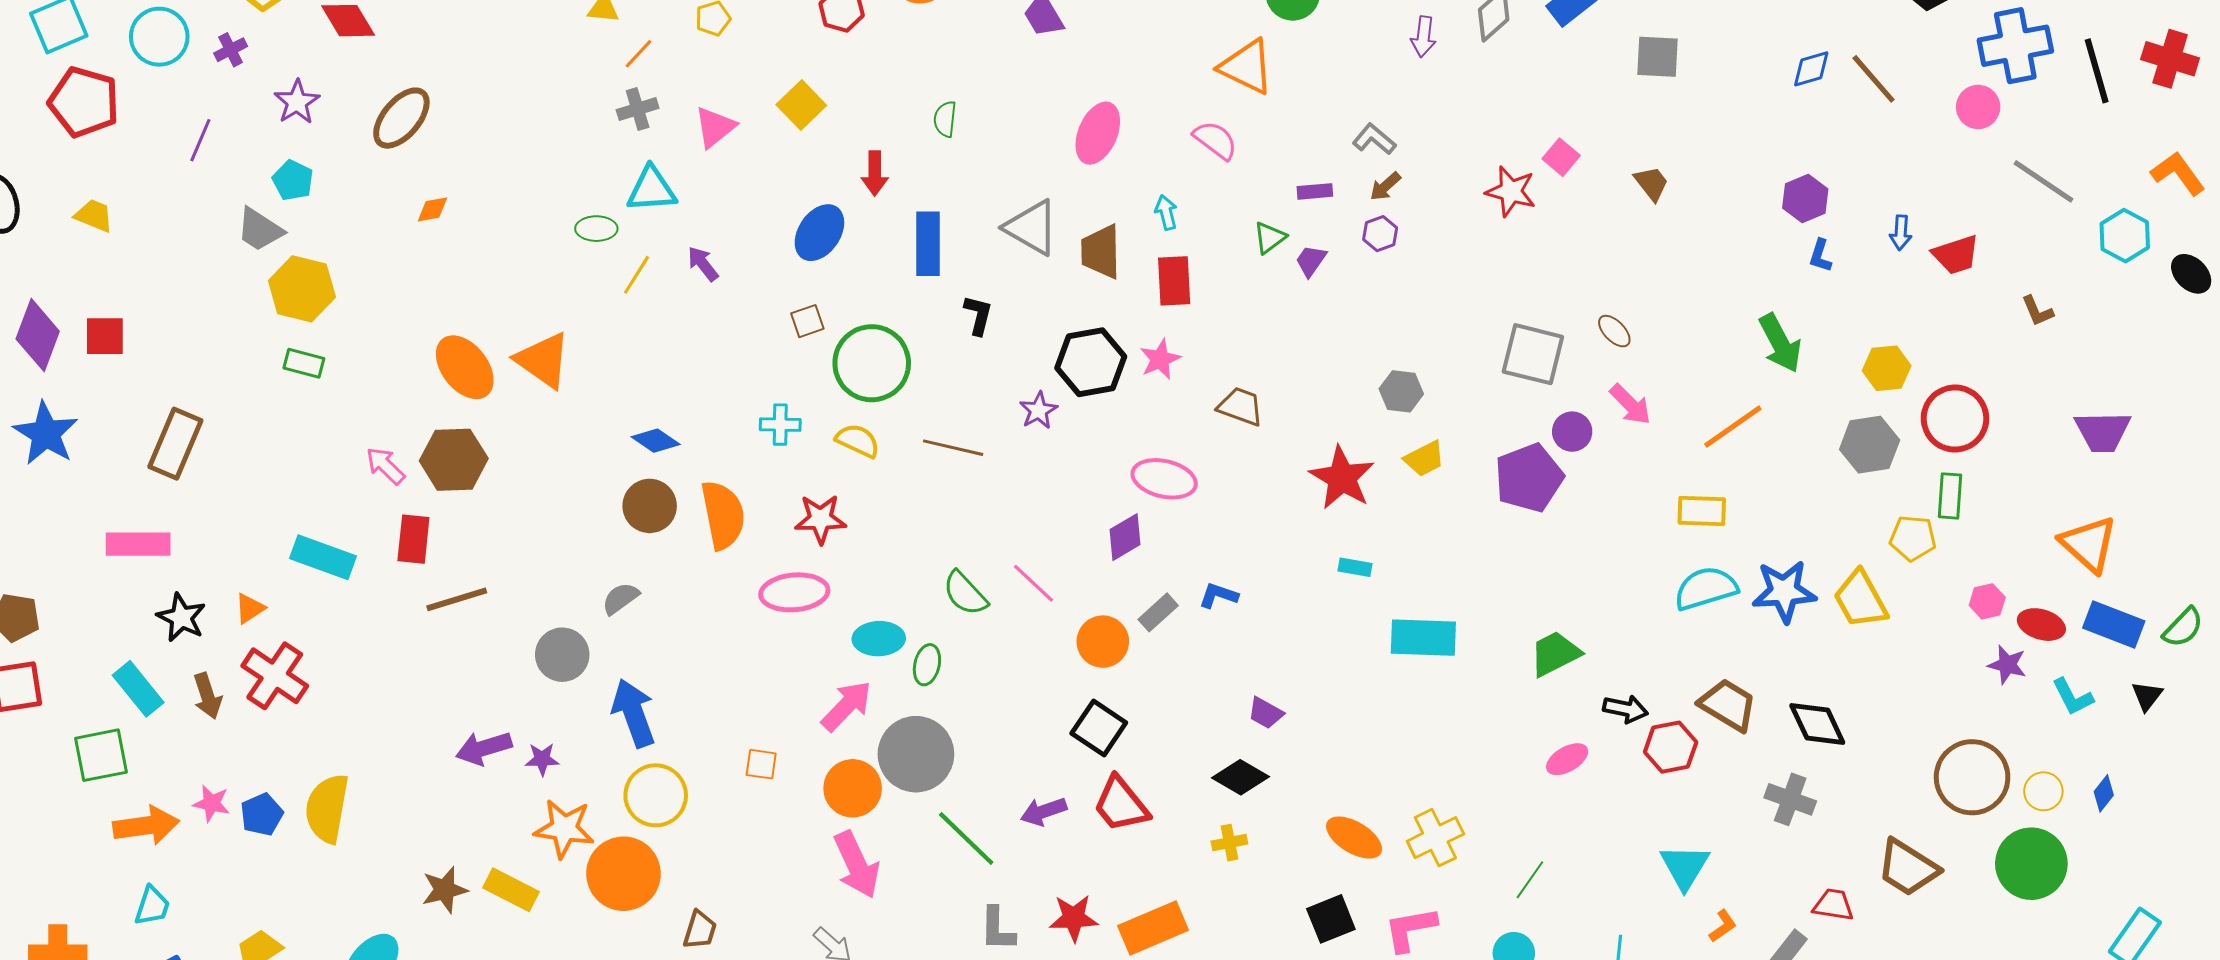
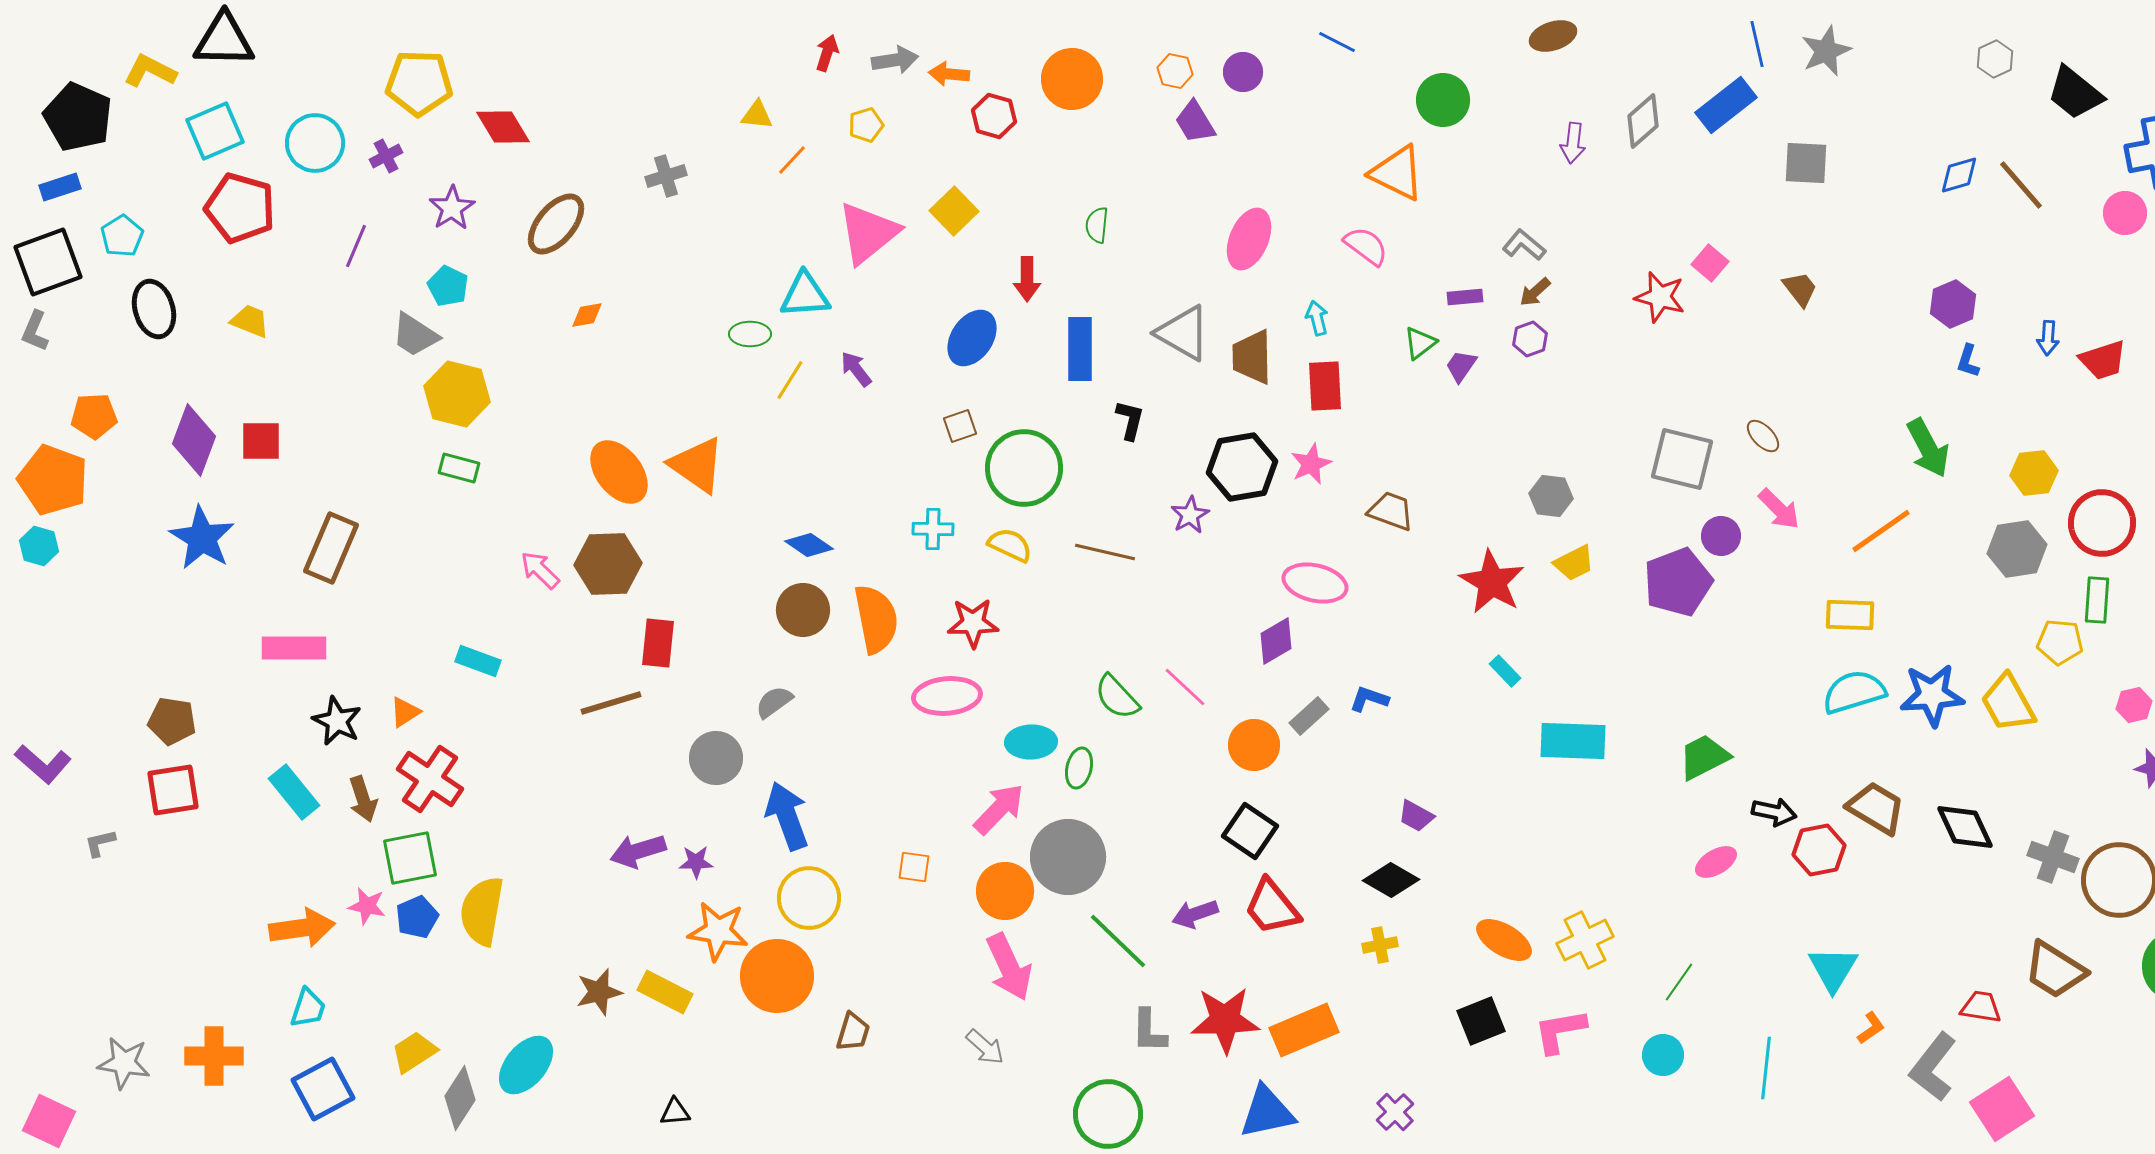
gray cross: (638, 109) -> (666, 176), moved
pink triangle: (715, 127) -> (868, 233), size x1.5
red rectangle: (413, 539) -> (658, 643), moved
cyan rectangle: (323, 557) -> (478, 661), size x0.7
cyan rectangle: (1355, 567) -> (1505, 671), turned 36
green square: (101, 755) -> (410, 858), moved
gray cross: (1790, 799) -> (2053, 857), moved
red star: (1074, 918) -> (1225, 1020), size x1.4

